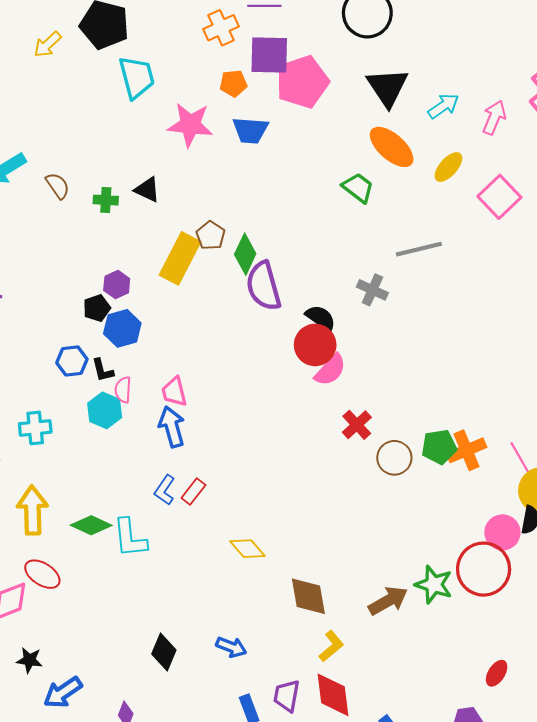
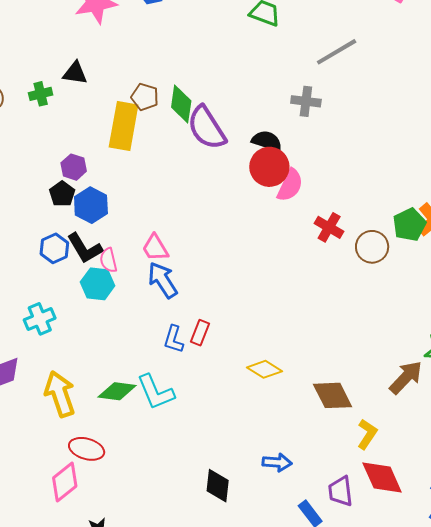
black L-shape: (103, 370) -> (85, 248), size x1.5

